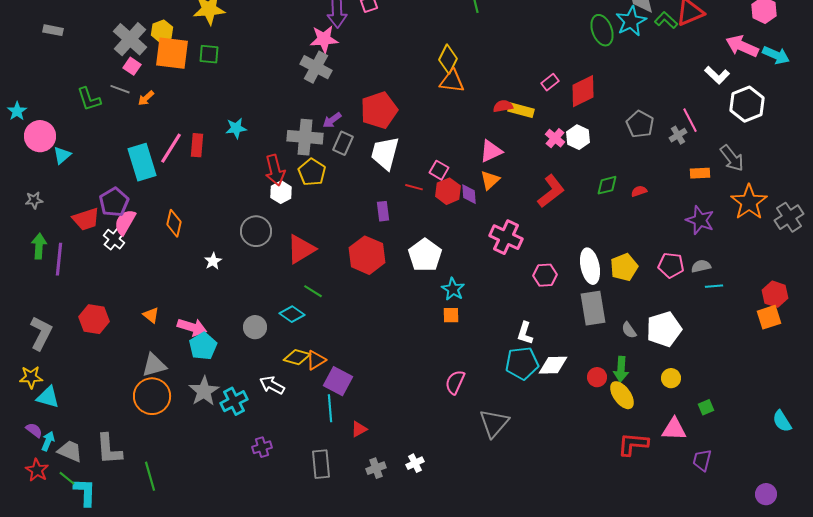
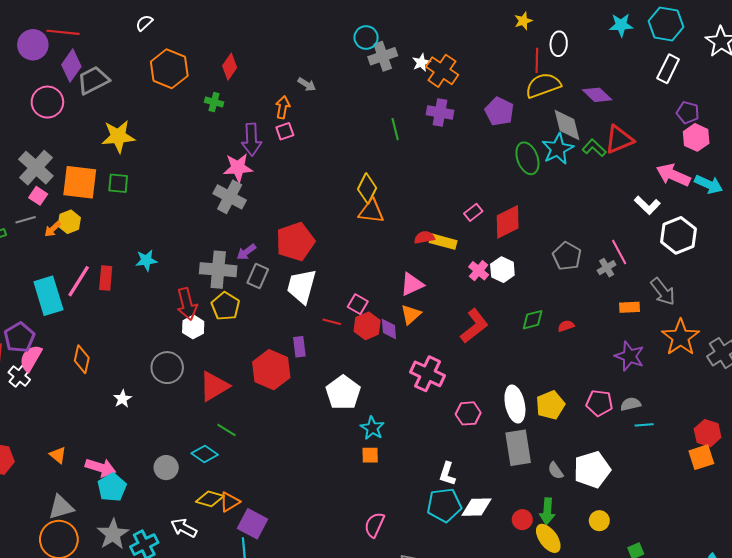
yellow hexagon: (162, 31) -> (69, 222), moved
gray line: (120, 89) -> (26, 220), turned -36
red hexagon: (367, 255) -> (271, 370), moved

